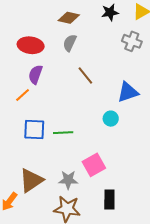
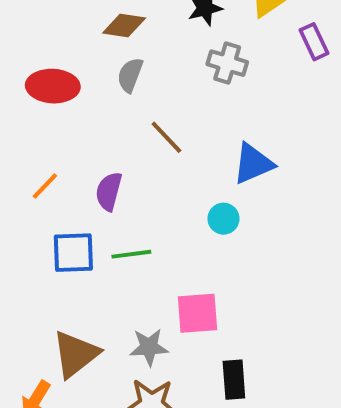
gray cross: (132, 41) -> (227, 63), moved
purple semicircle: (35, 74) -> (109, 191), moved
pink square: (94, 165) -> (197, 313), turned 30

